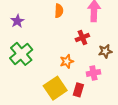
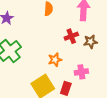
brown star: (105, 51) -> (90, 42), moved

